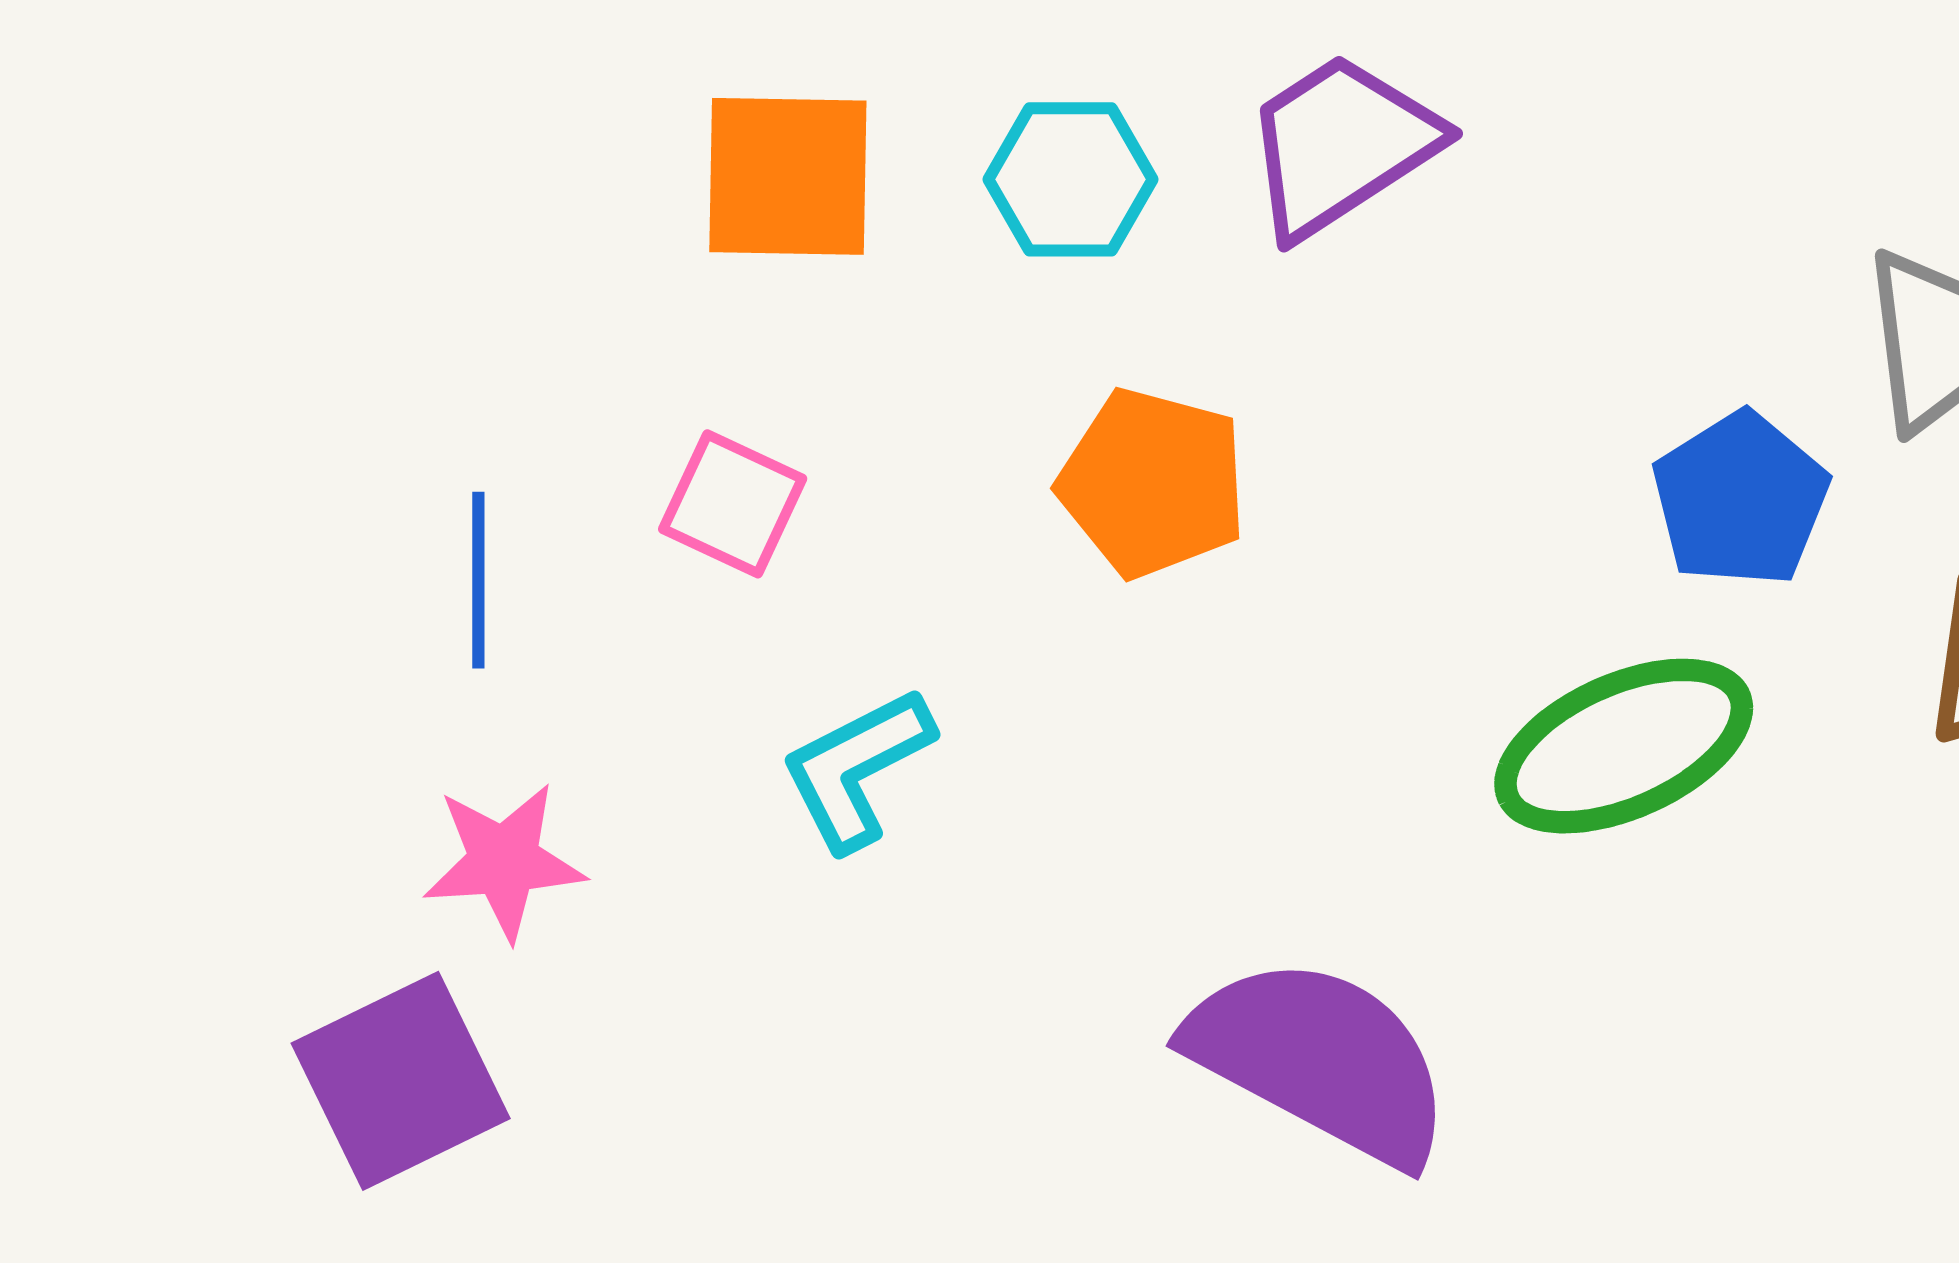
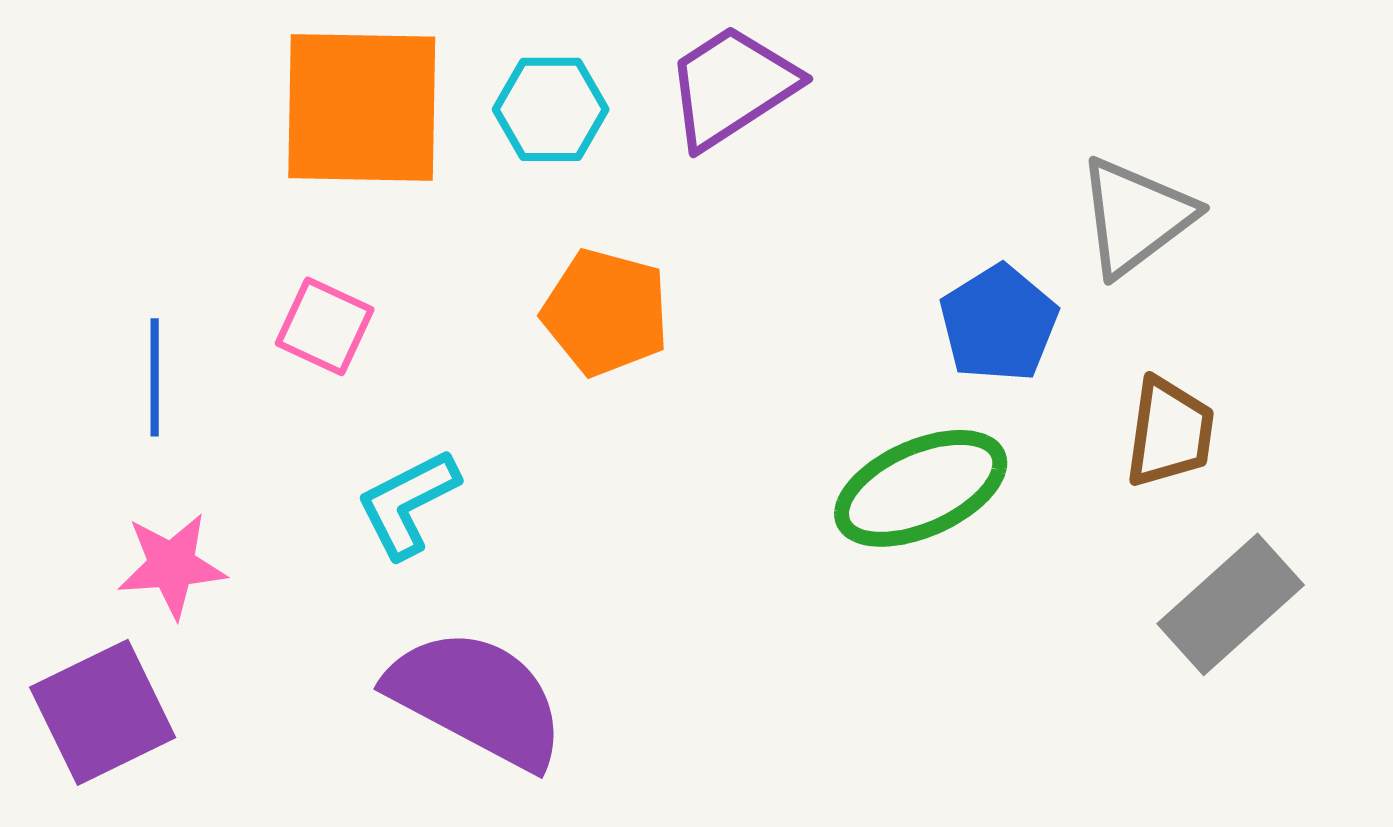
orange square: (788, 176) -> (362, 107), size x1.4
purple semicircle: (1320, 1060) -> (477, 698), moved

